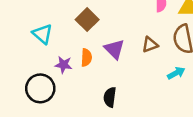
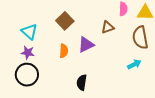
brown triangle: (150, 45) -> (108, 27), moved
purple triangle: (114, 49) -> (86, 45), turned 48
purple star: (63, 65) -> (28, 53), moved

